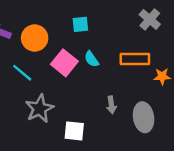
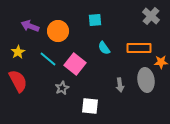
pink square: (64, 63) -> (75, 64), moved
gray star: (40, 109) -> (62, 88), size x0.6
gray ellipse: (144, 117) -> (146, 80), moved

